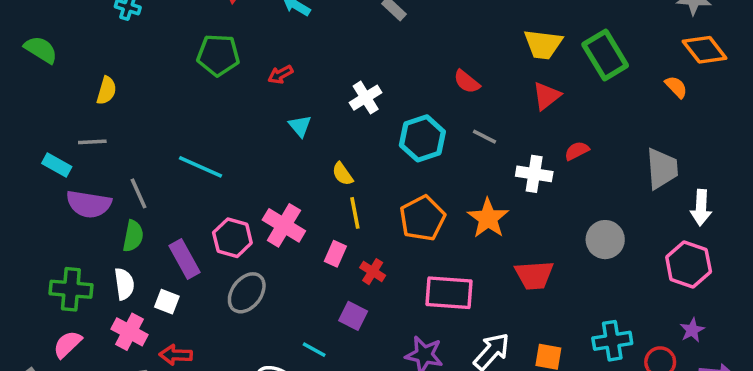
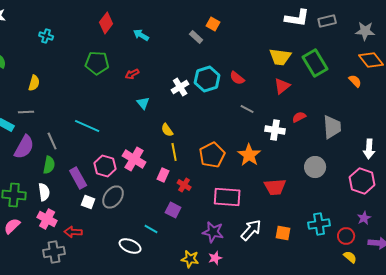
cyan hexagon: (422, 138) -> (207, 79), moved
gray trapezoid: (662, 169) -> (332, 127), moved
purple semicircle: (89, 204) -> (24, 147), turned -70
white square: (167, 302) -> (88, 202), moved

